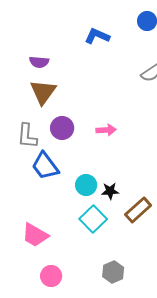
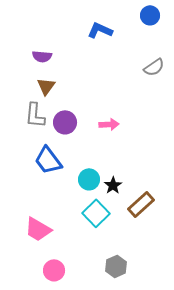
brown triangle: (43, 92) -> (46, 86), size x0.7
gray L-shape: (27, 136) -> (35, 115), moved
black star: (110, 191) -> (113, 185), turned -30

